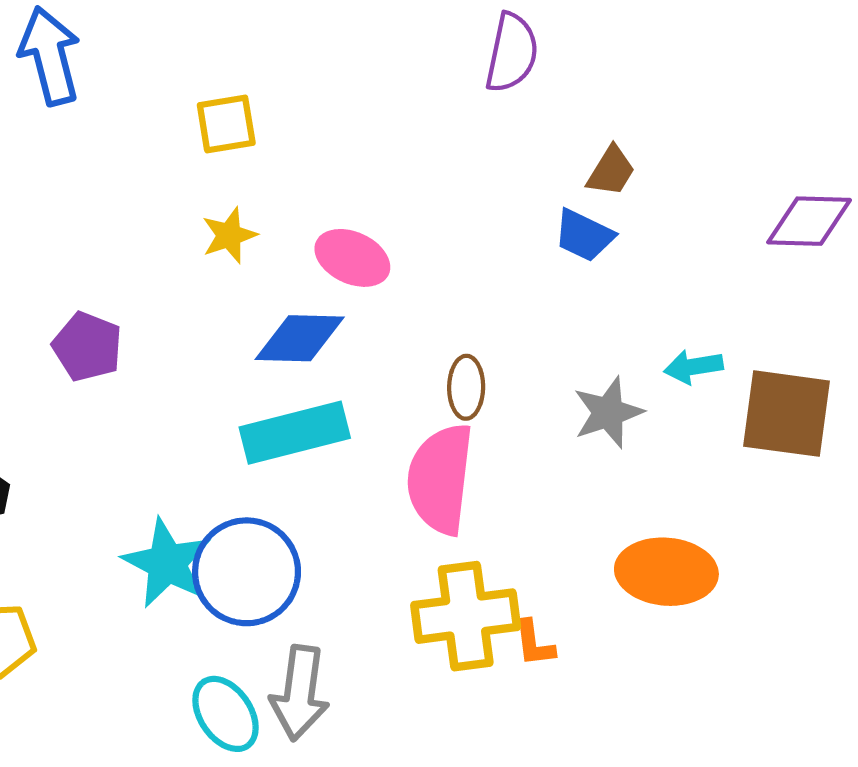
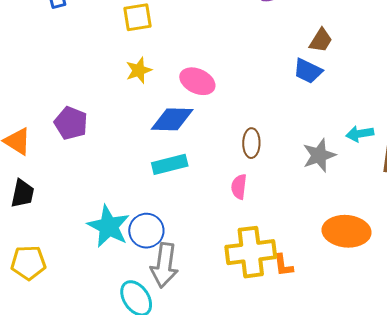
cyan rectangle: (295, 433) -> (170, 164), size x0.7
pink semicircle: (440, 479) -> (239, 187), size x0.5
blue circle: (247, 572) -> (146, 231), size x0.7
gray arrow: (300, 693) -> (164, 265), moved

